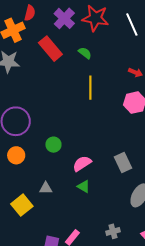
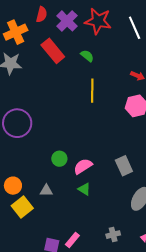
red semicircle: (30, 13) -> (42, 14), moved
green circle: (53, 145) -> (59, 159), moved
orange circle: (16, 155) -> (13, 186), moved

